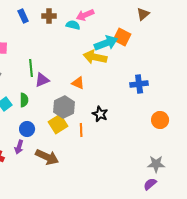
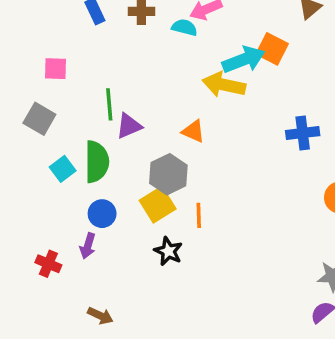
green semicircle: (24, 100) -> (97, 162), size x1.6
black star: (100, 114) -> (168, 251), moved
brown arrow: (47, 157) -> (100, 316), moved, size x0.6

